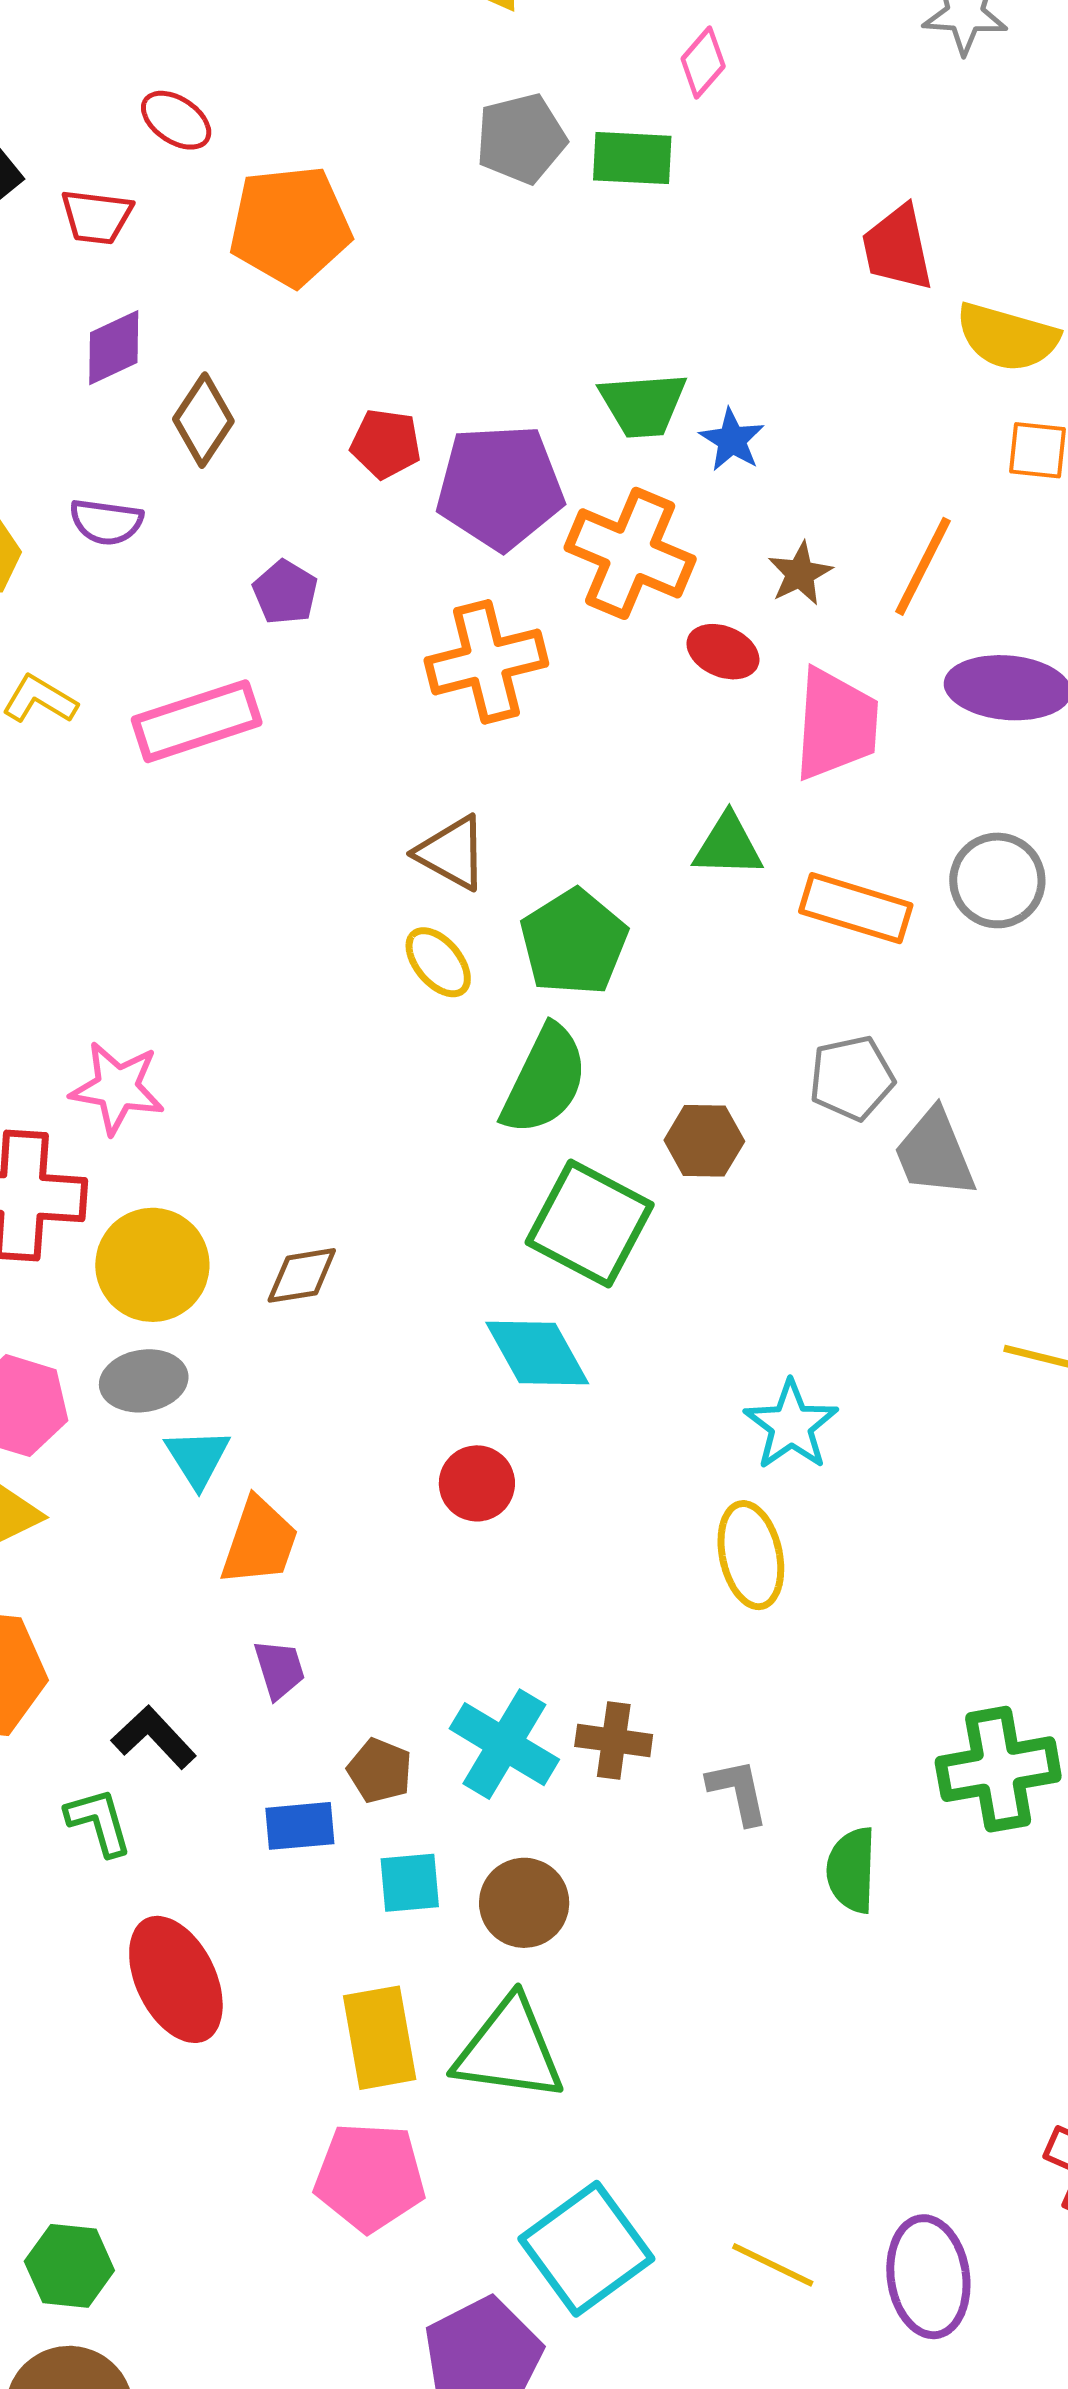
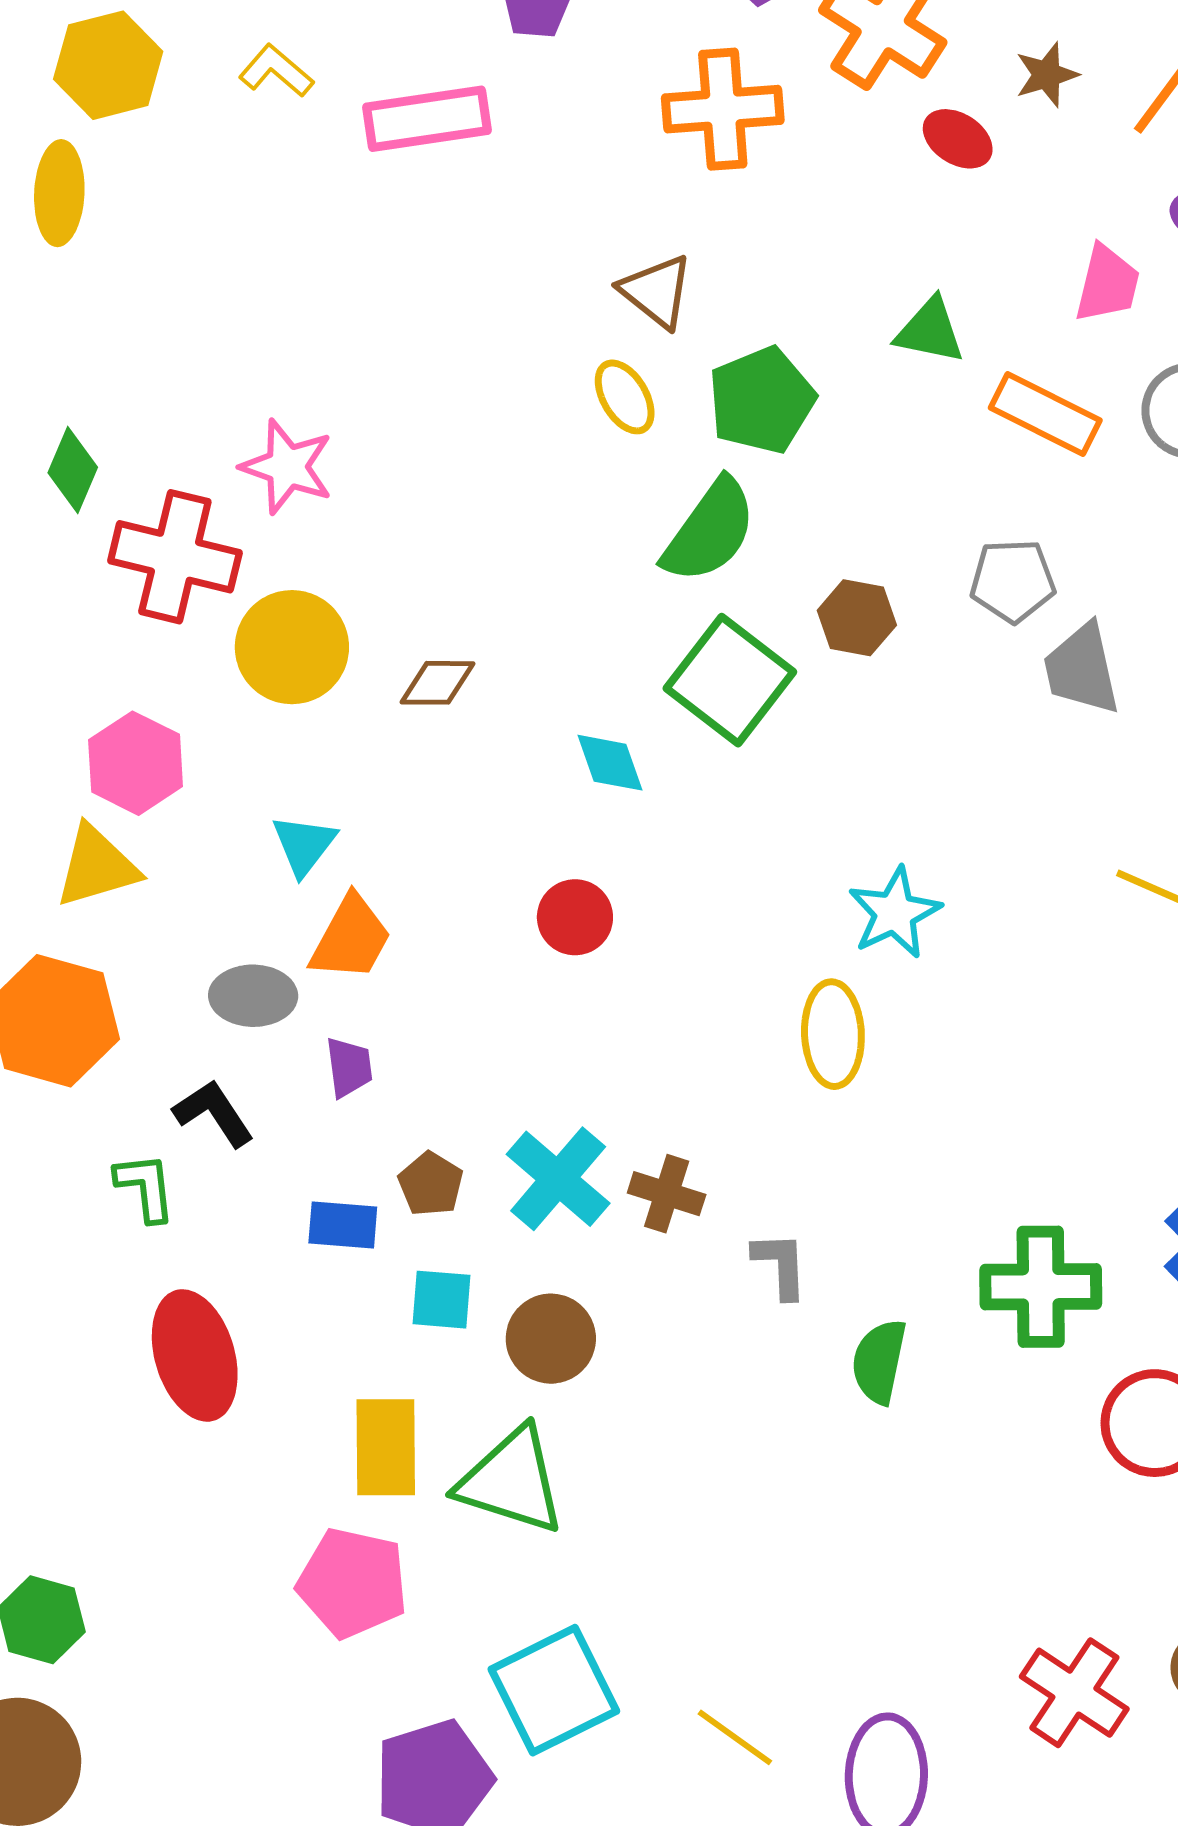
pink trapezoid: (836, 724) -> (1107, 284), moved, size x0.7
cyan diamond: (537, 1353) -> (610, 763), moved, size x0.7
gray ellipse: (144, 1381) -> (253, 996), moved

